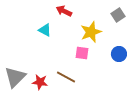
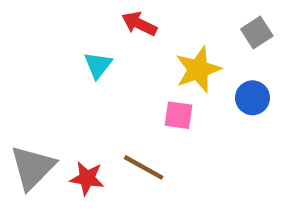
cyan triangle: (45, 30) -> (98, 65), turned 40
blue circle: (119, 54) -> (252, 98), moved

